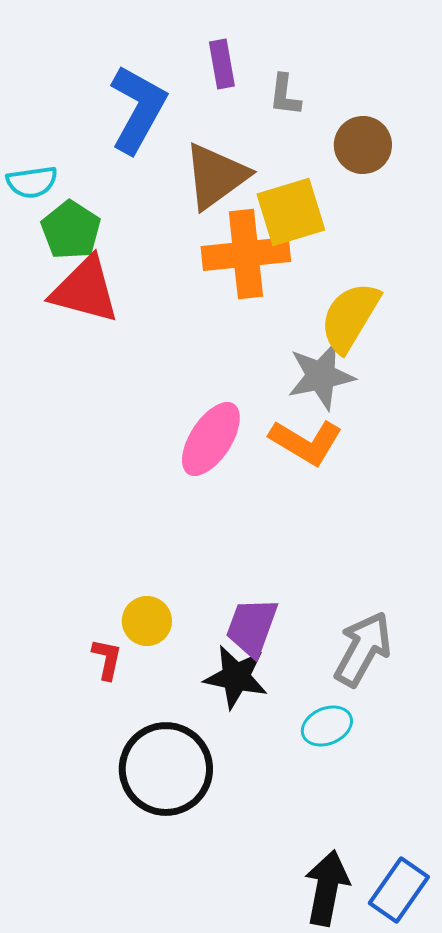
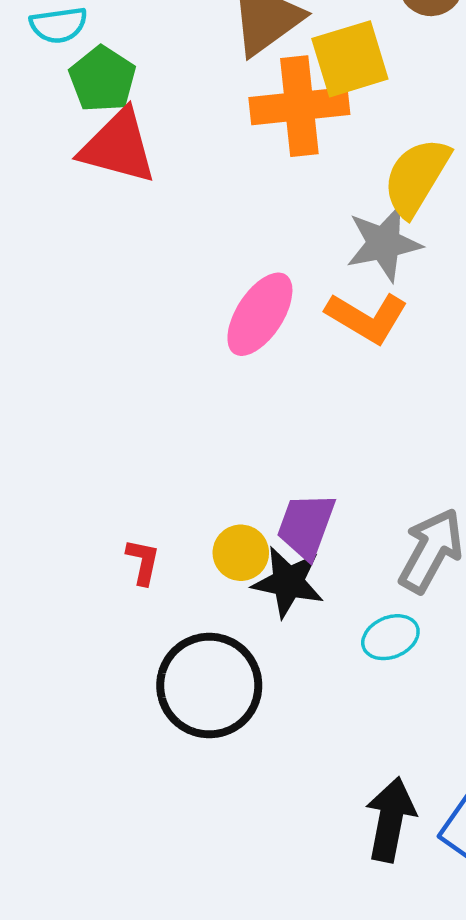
yellow circle: (147, 621) -> (241, 553), moved

